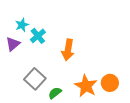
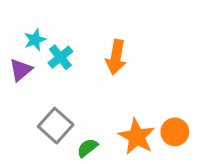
orange arrow: (68, 50) -> (116, 57), moved

